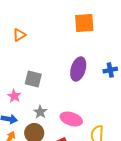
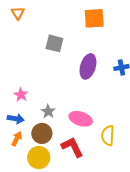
orange triangle: (19, 35) -> (18, 13), moved, turned -32
gray square: (33, 79) -> (54, 43), moved

